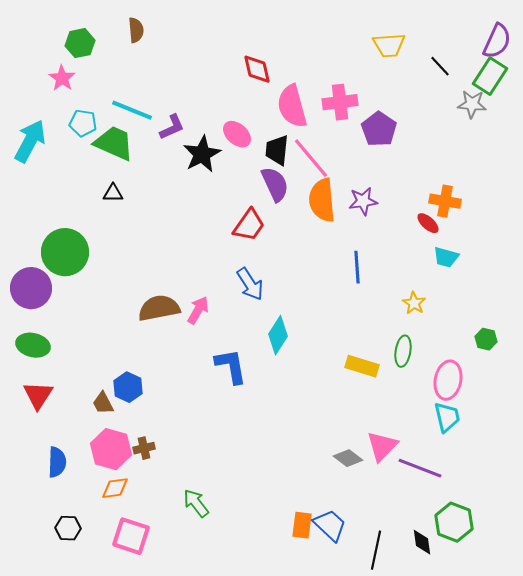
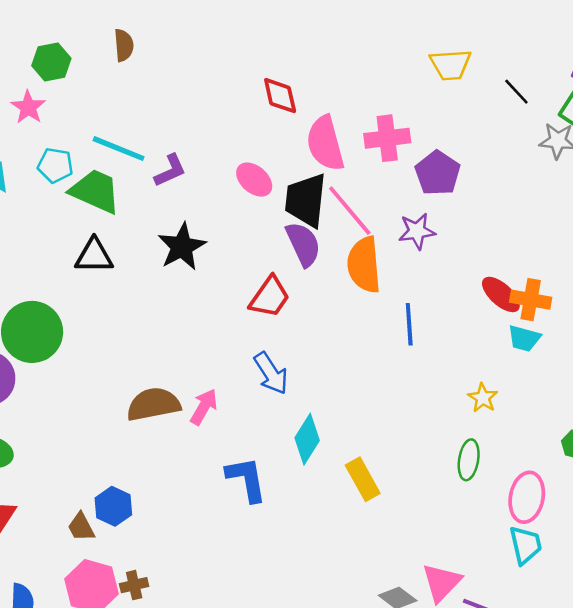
black trapezoid: (277, 150) -> (306, 200), size x1.4
black star: (202, 154) -> (182, 247), moved
black triangle: (113, 193) -> (94, 256), size x1.5
purple star: (363, 201) -> (417, 231), moved
orange cross: (445, 201) -> (531, 300), moved
red ellipse: (428, 223) -> (501, 294), size x1.4
blue line: (357, 267) -> (409, 324), moved
yellow rectangle: (362, 366) -> (363, 479), moved, turned 44

